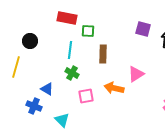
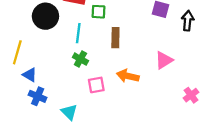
black circle: (30, 41) -> (45, 16), moved, size x1.5
pink triangle: (136, 74) -> (164, 60), moved
blue triangle: (47, 89) -> (30, 75), moved

